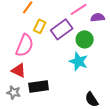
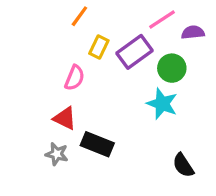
pink semicircle: (25, 45) -> (75, 78), size x0.7
black rectangle: (39, 86) -> (97, 144), turned 30

